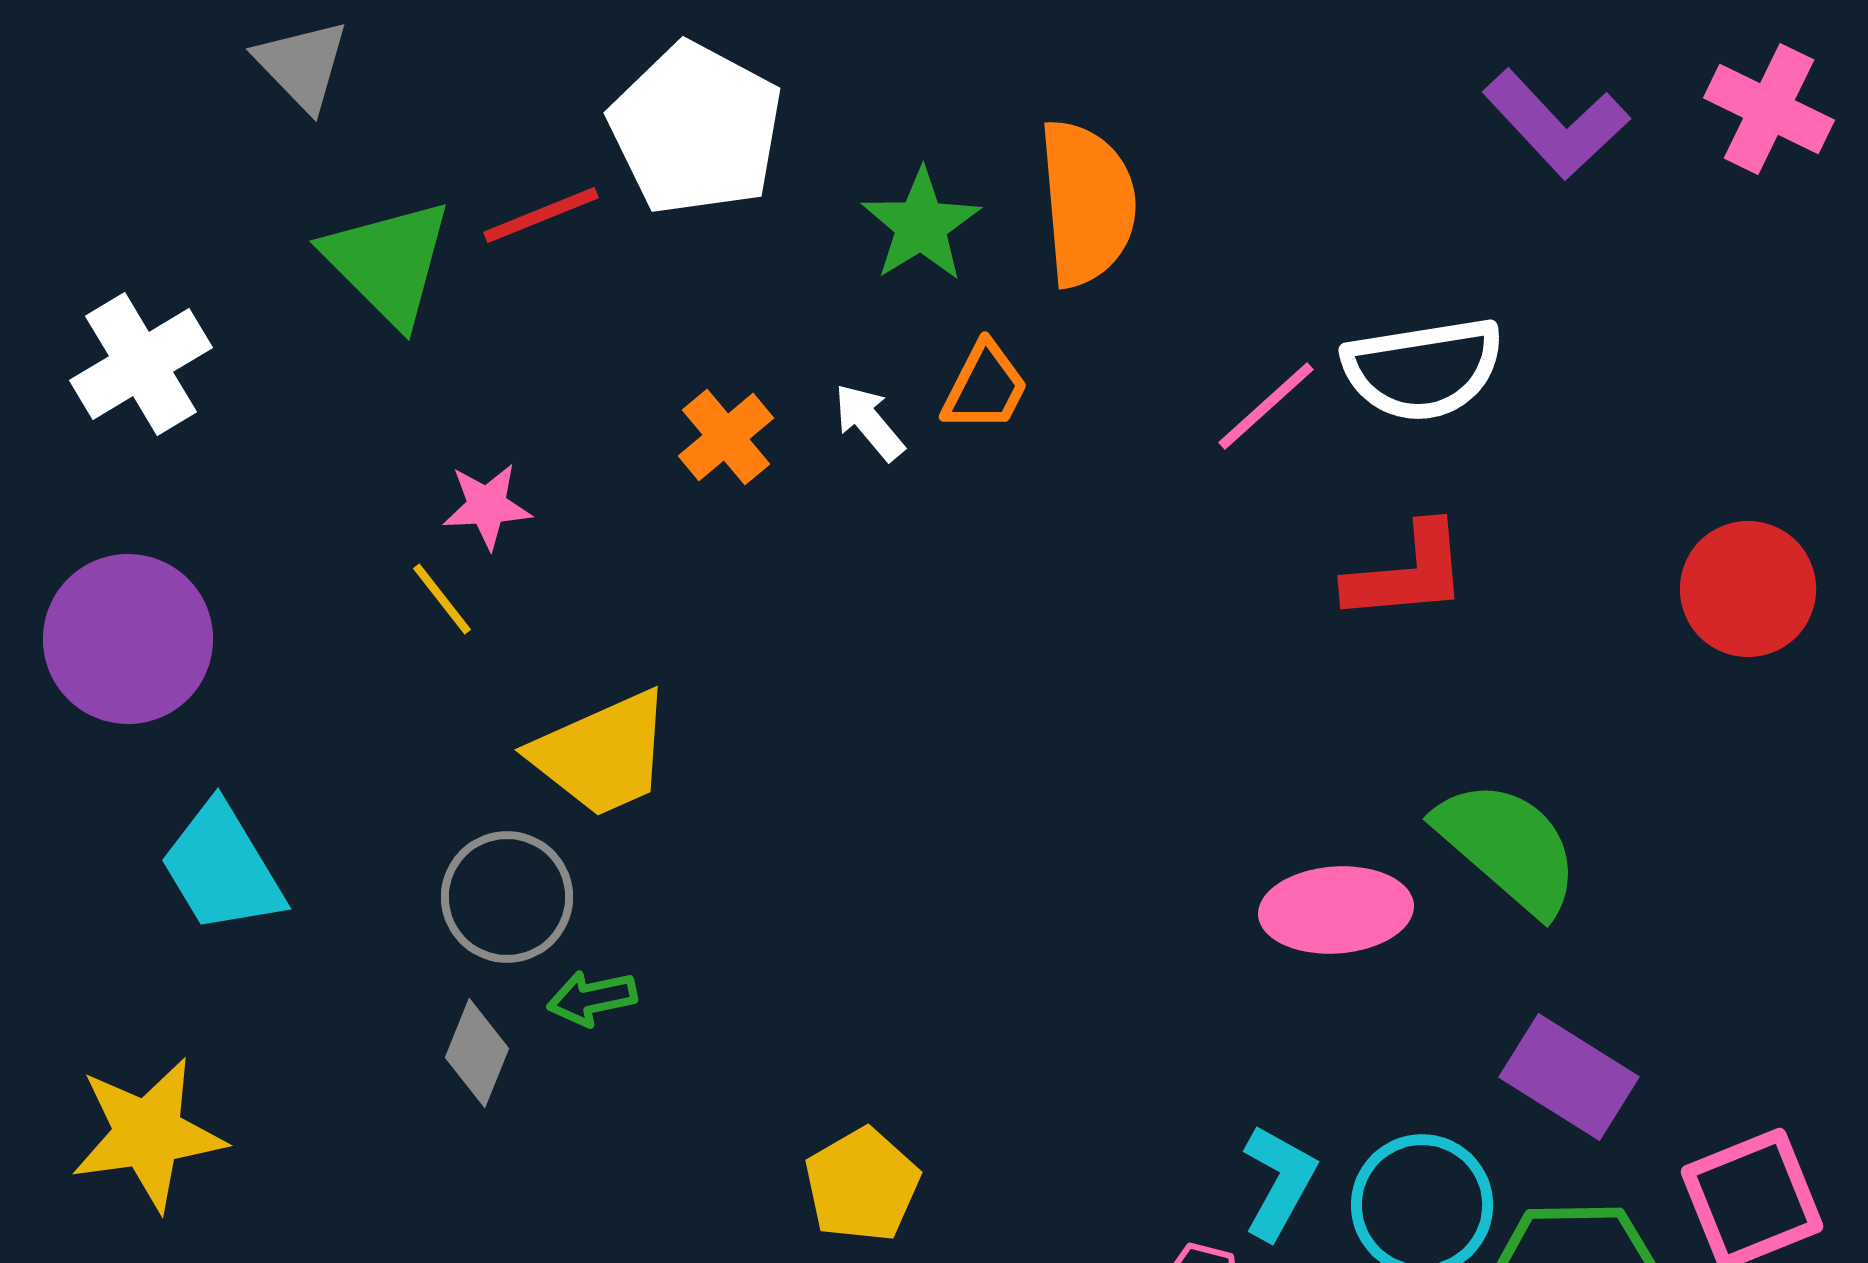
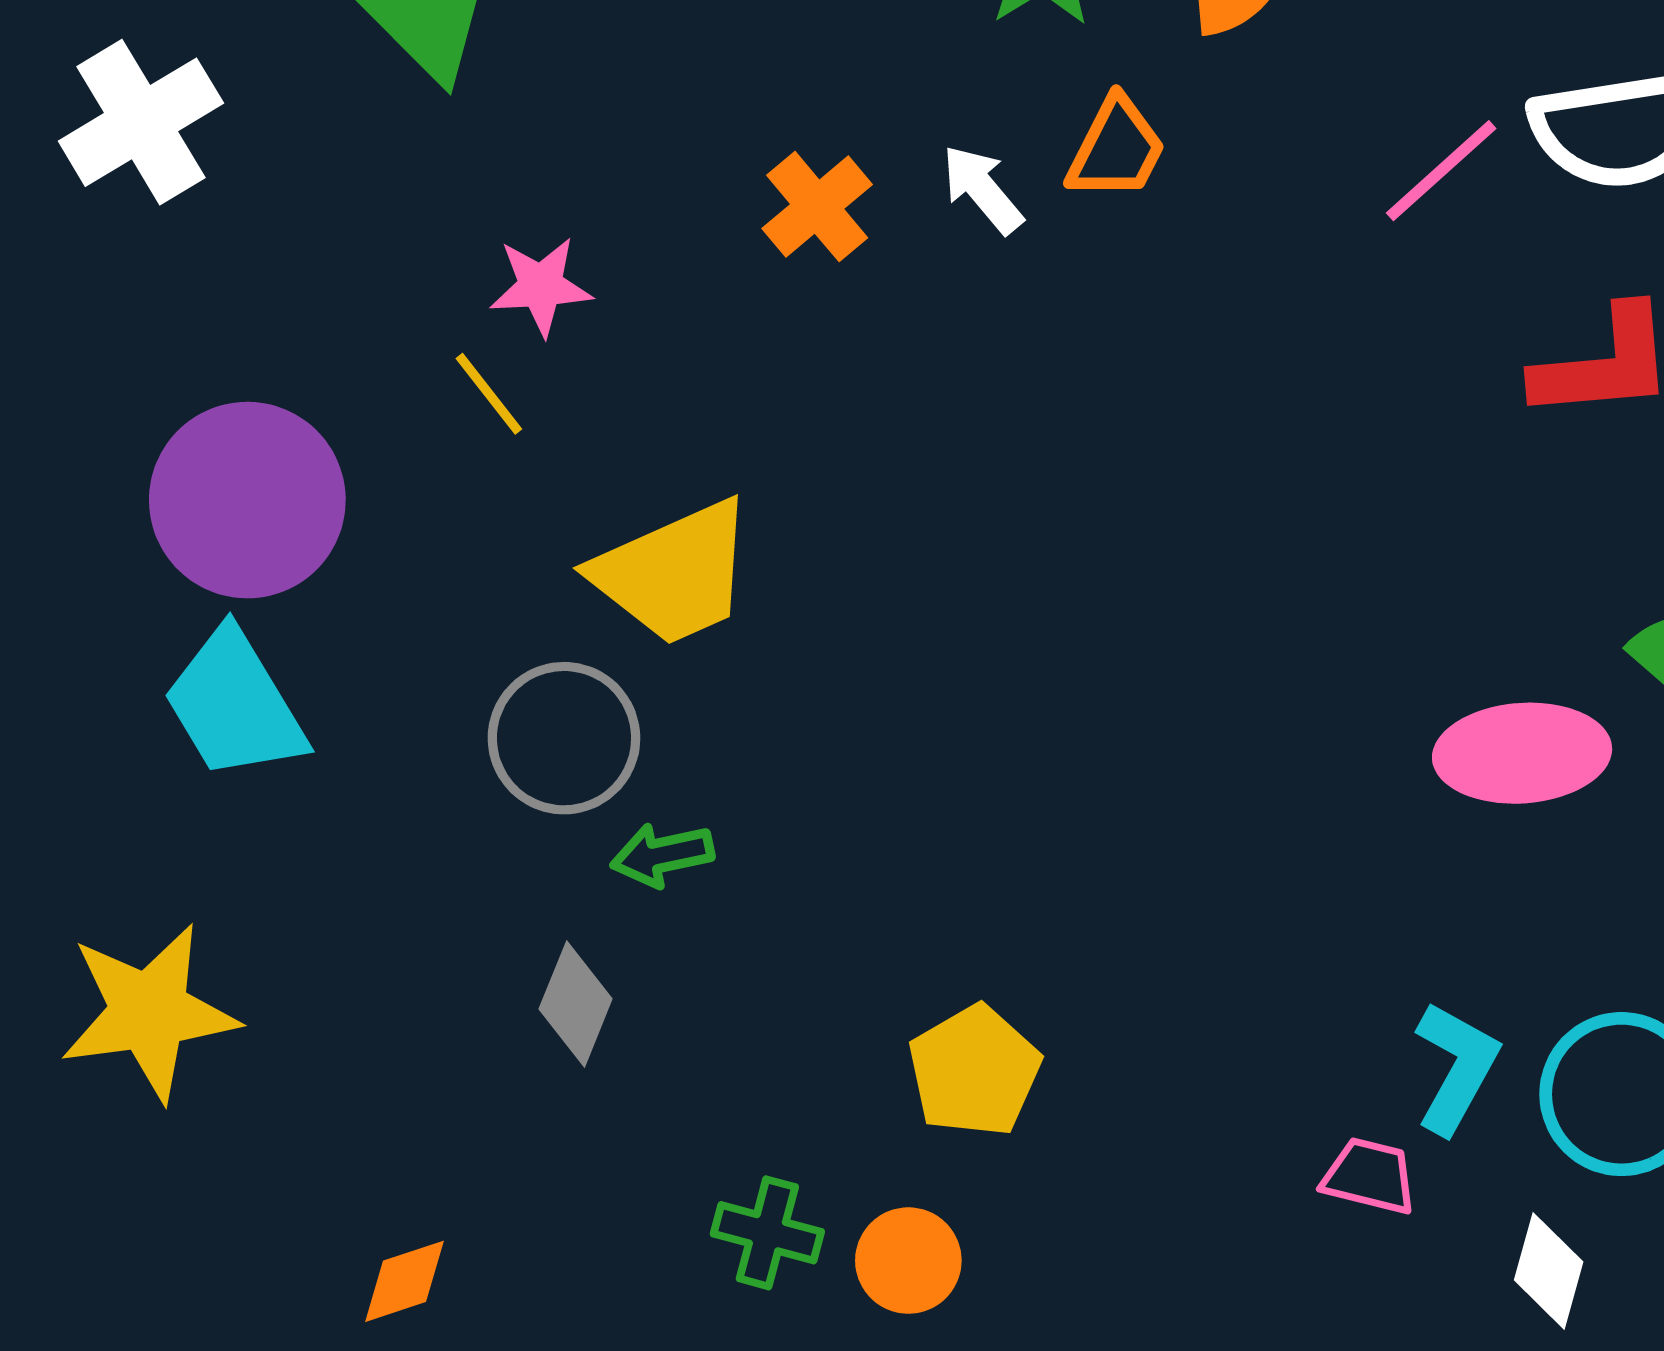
purple circle: (128, 639) -> (247, 500), moved
gray diamond: (477, 1053) -> (576, 1004), moved

